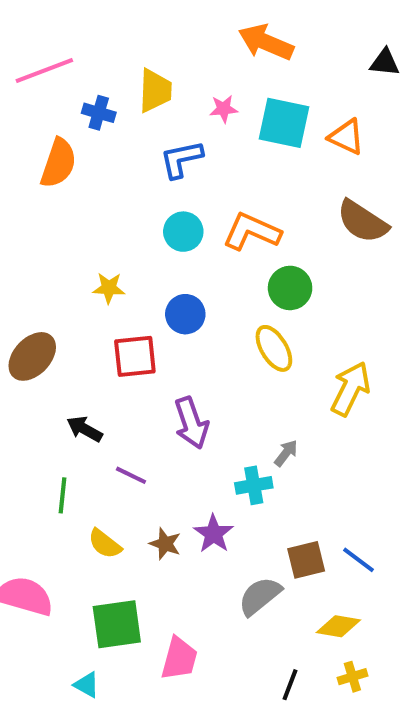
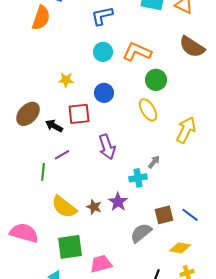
black arrow: (85, 429) -> (54, 126), moved
purple line: (131, 475) -> (62, 155), moved, turned -56
green line: (62, 495) -> (43, 172), moved
yellow semicircle: (105, 544) -> (64, 207), size x1.5
pink trapezoid: (179, 659) -> (101, 264), turned -120

